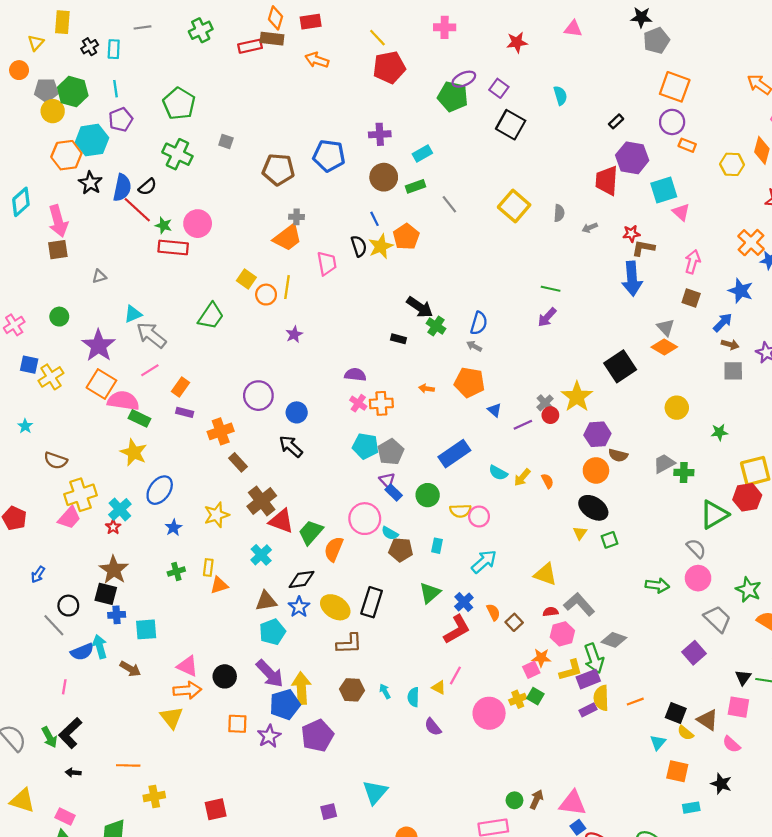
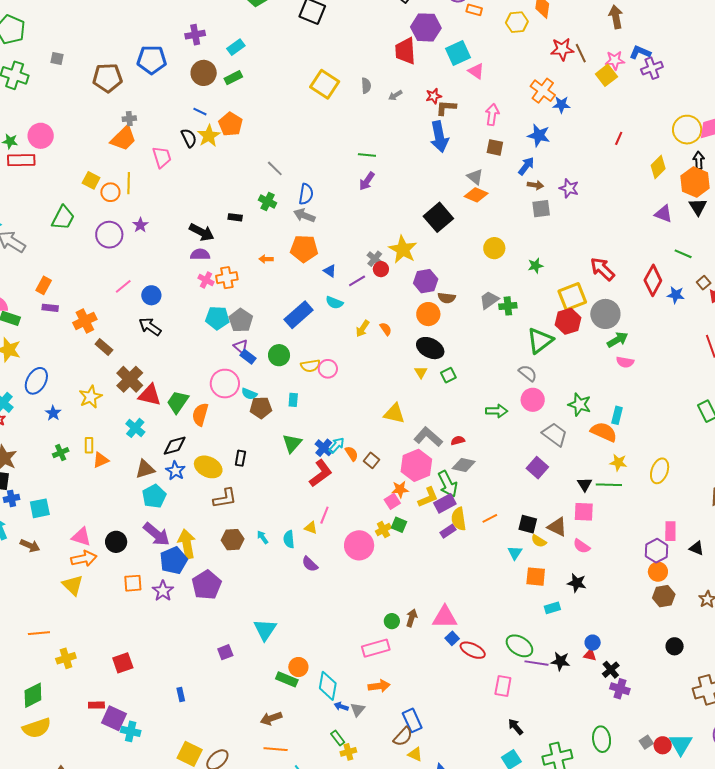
gray line: (449, 204) -> (275, 168), moved
blue line: (374, 219) -> (200, 112), turned -32
black arrow: (420, 307) -> (202, 232), moved
gray arrow: (474, 346) -> (304, 215), size x1.5
pink line: (150, 370) -> (123, 286), moved
purple circle: (258, 396) -> (109, 235), moved
cyan semicircle: (498, 473) -> (334, 303), moved
cyan arrow: (484, 562) -> (337, 445), moved, size x0.7
black rectangle: (372, 602) -> (240, 458), size x0.6
red semicircle: (551, 612) -> (458, 441), moved
pink hexagon: (562, 634) -> (416, 465), size x1.4

